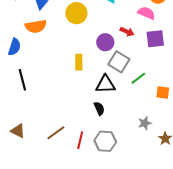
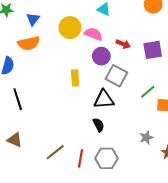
pink semicircle: (146, 13) -> (93, 34), moved
green line: (138, 78) -> (148, 92), moved
brown triangle: (18, 131) -> (15, 140), moved

